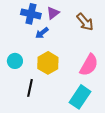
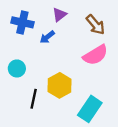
blue cross: (31, 14) -> (22, 22), moved
yellow hexagon: (48, 63) -> (60, 85), moved
pink semicircle: (89, 65) -> (95, 55), moved, turned 30

